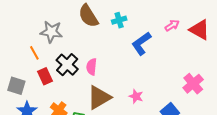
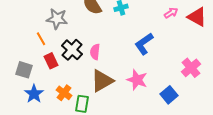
blue L-shape: (141, 43) -> (144, 44), moved
pink star: (136, 96) -> (137, 80), size x1.5

